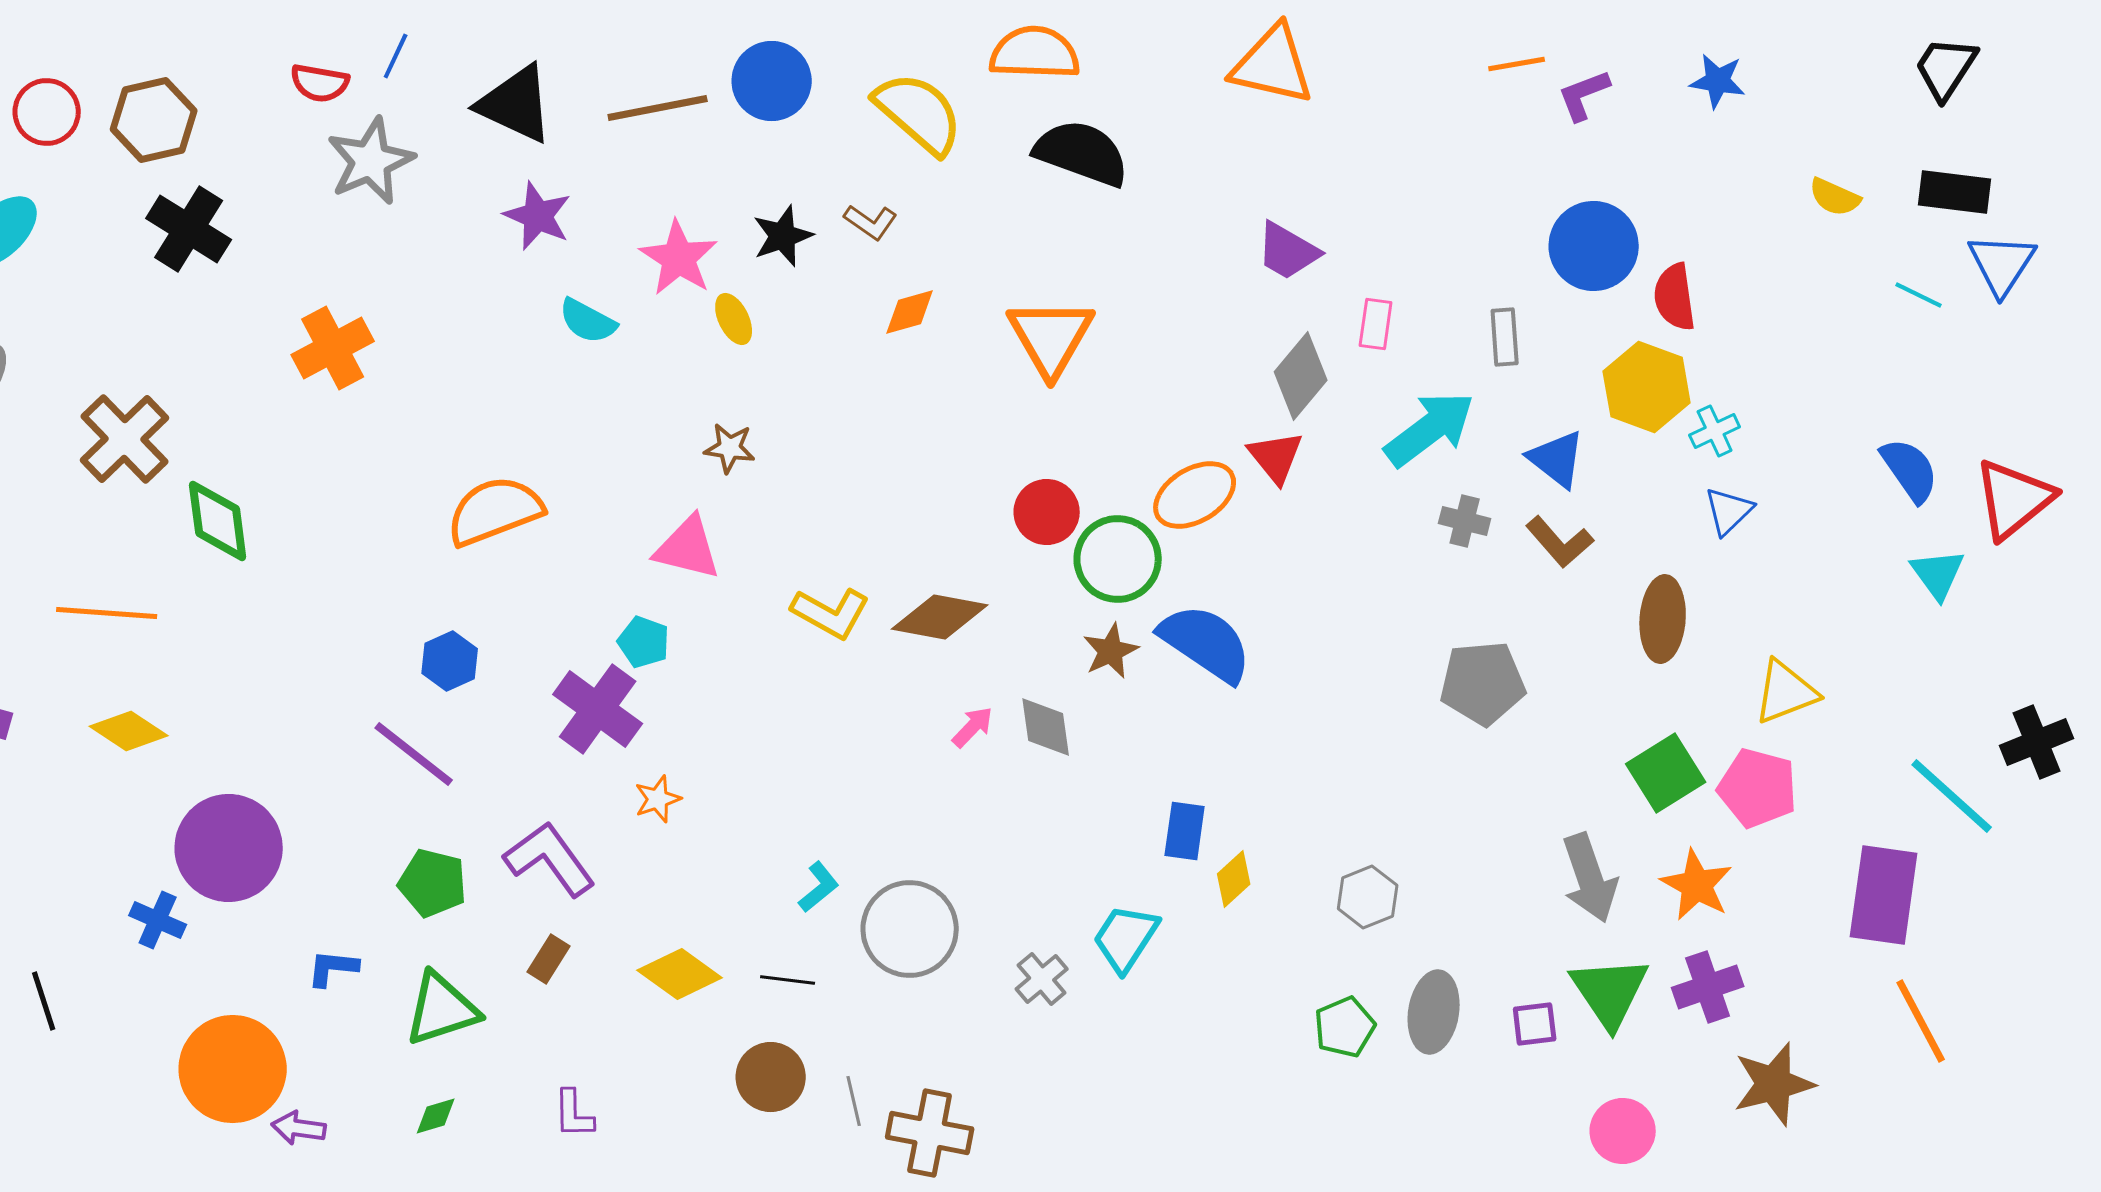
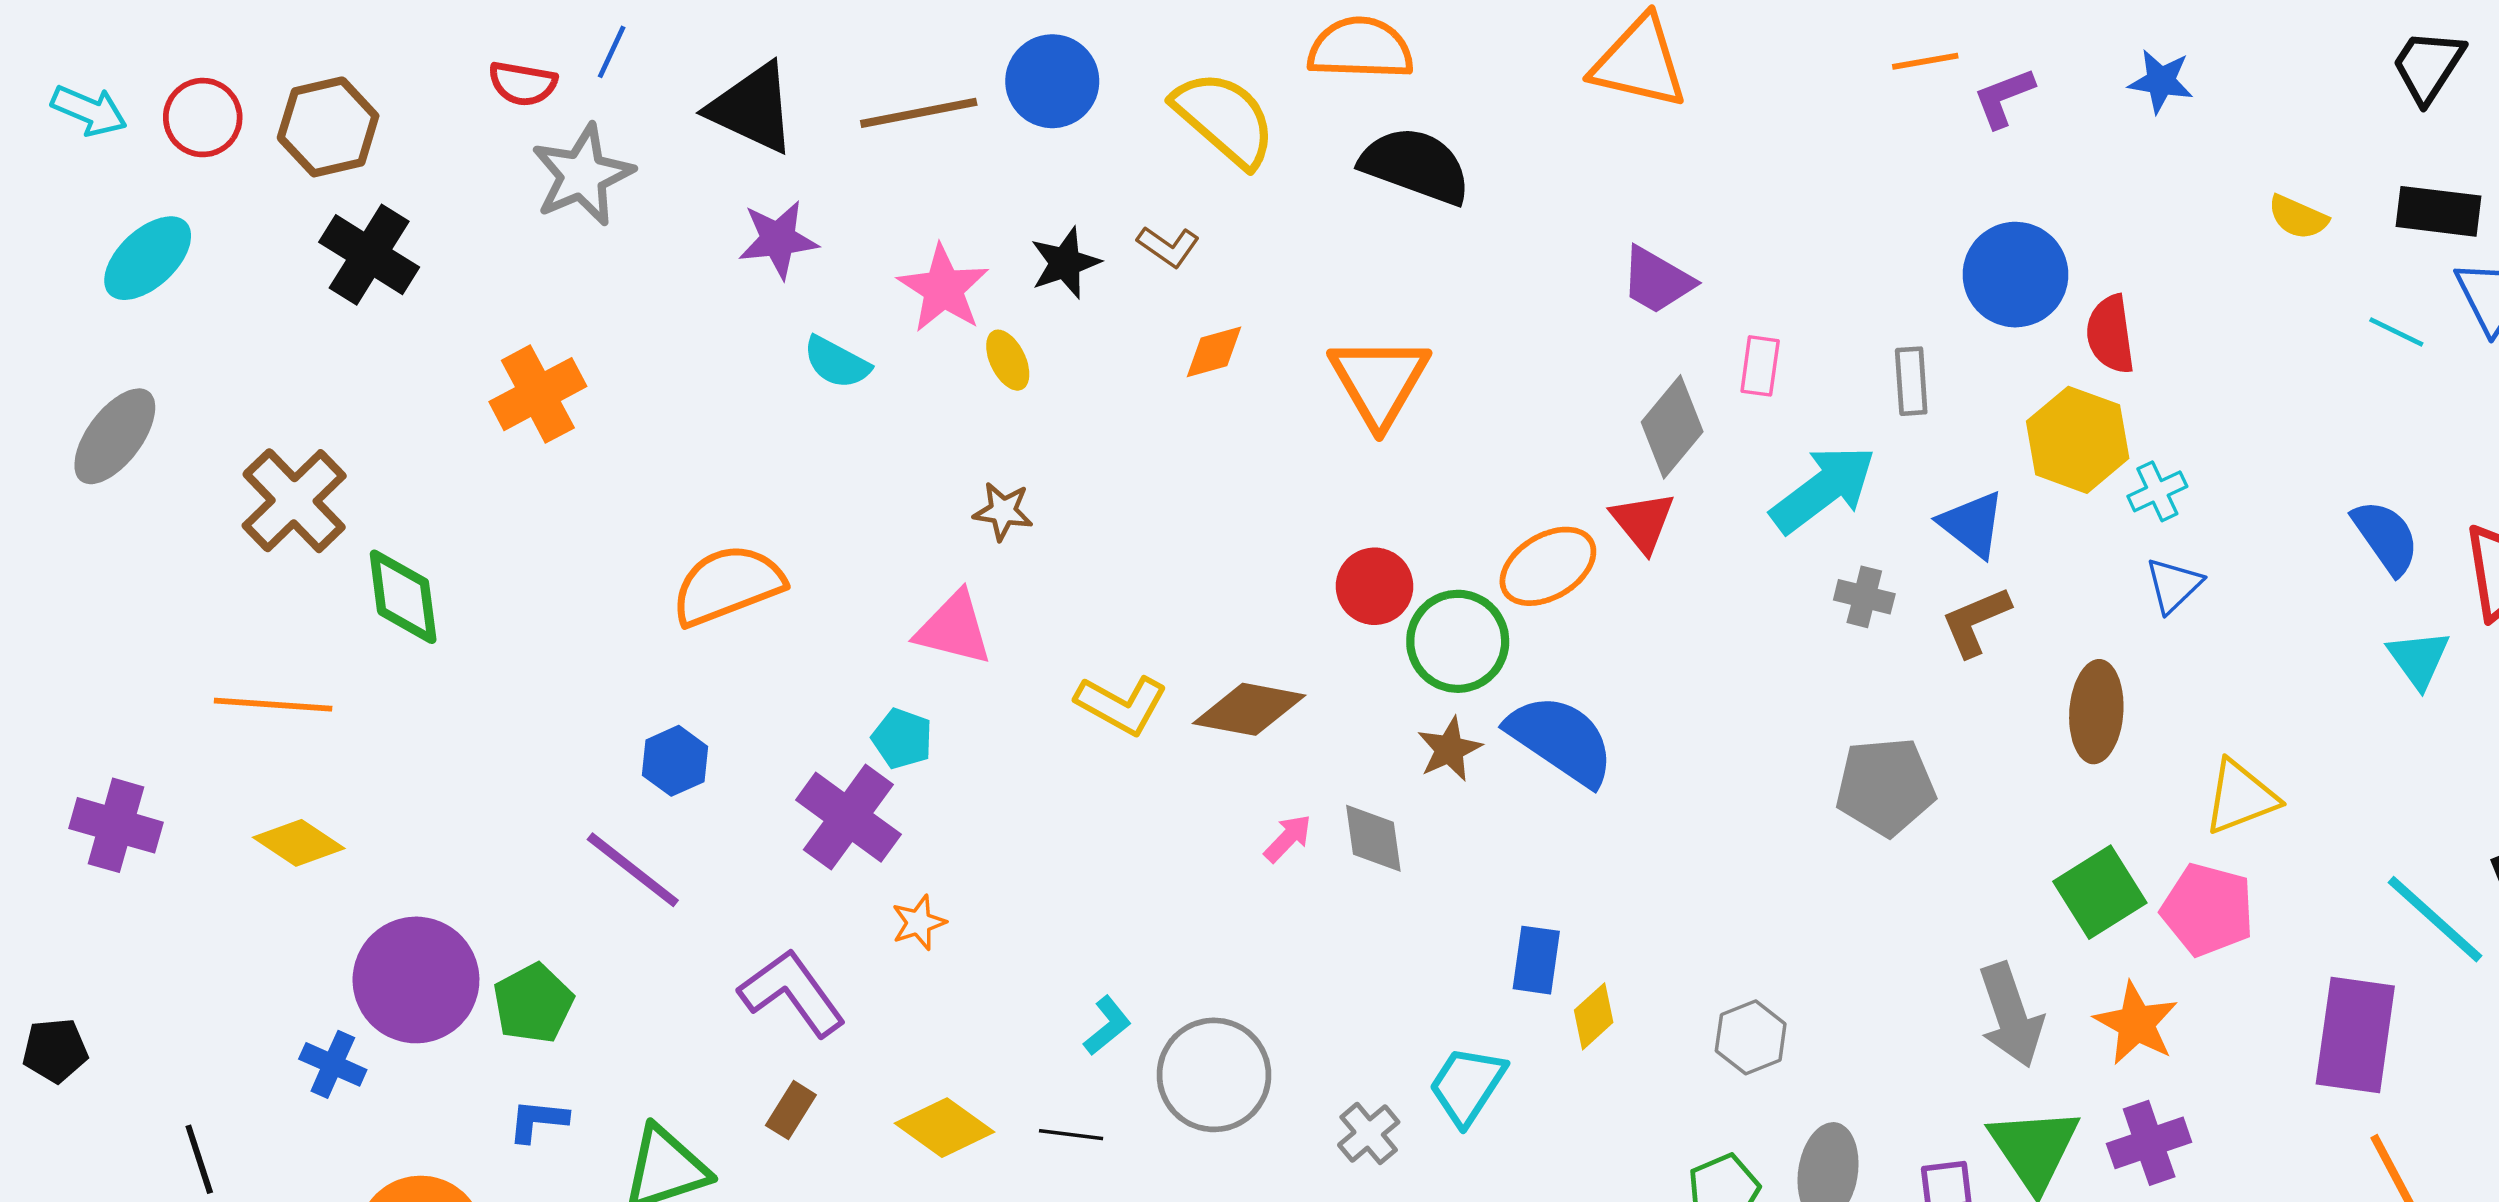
purple star: (538, 216) -> (778, 239), turned -30
brown L-shape: (1560, 542) -> (1976, 621), turned 108
green pentagon: (433, 883) -> (533, 1003), moved, turned 30

